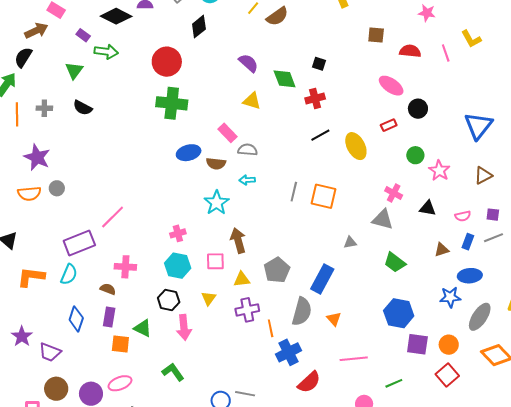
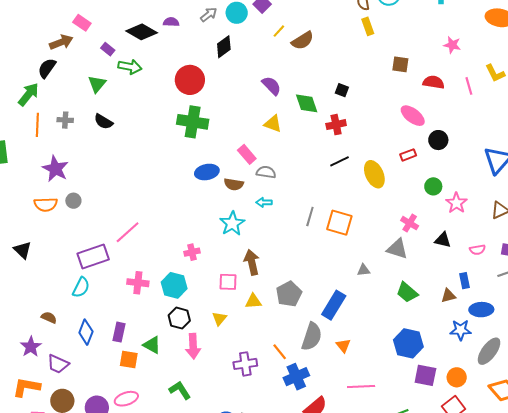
blue rectangle: (468, 242) -> (464, 281), moved, turned -35
brown triangle: (442, 250) -> (448, 296), moved
cyan hexagon: (178, 266) -> (174, 285), moved
orange L-shape: (31, 277) -> (26, 387), moved
brown semicircle: (108, 289) -> (49, 318), moved
purple cross: (247, 310) -> (245, 364), moved
orange line: (271, 328) -> (280, 352), turned -30

